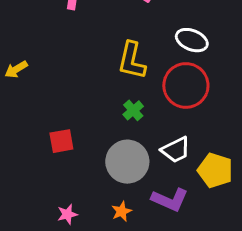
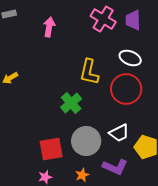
green cross: (133, 110) -> (71, 103), moved, size x1.5
red square: (61, 141) -> (51, 149), moved, size x1.4

